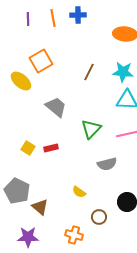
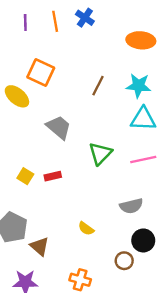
blue cross: (78, 15) -> (85, 18), turned 35
orange square: (41, 61) -> (41, 73), turned -35
gray semicircle: (107, 164) -> (131, 206), moved
brown circle: (99, 217) -> (124, 261), moved

